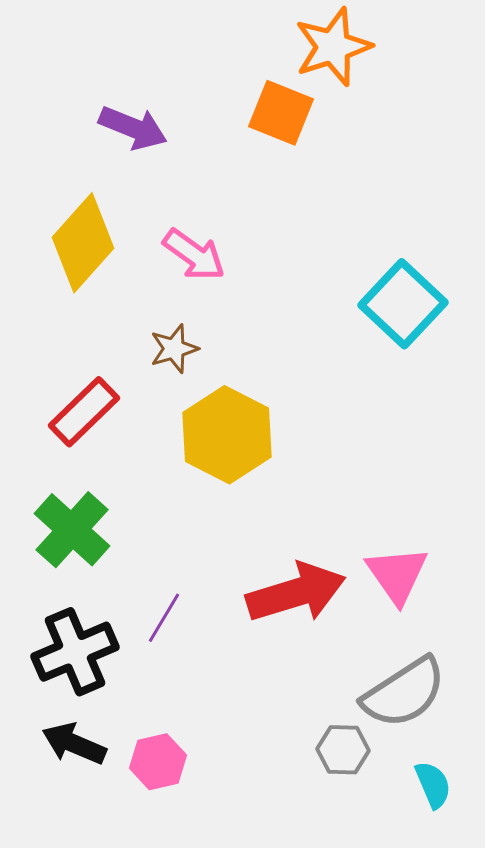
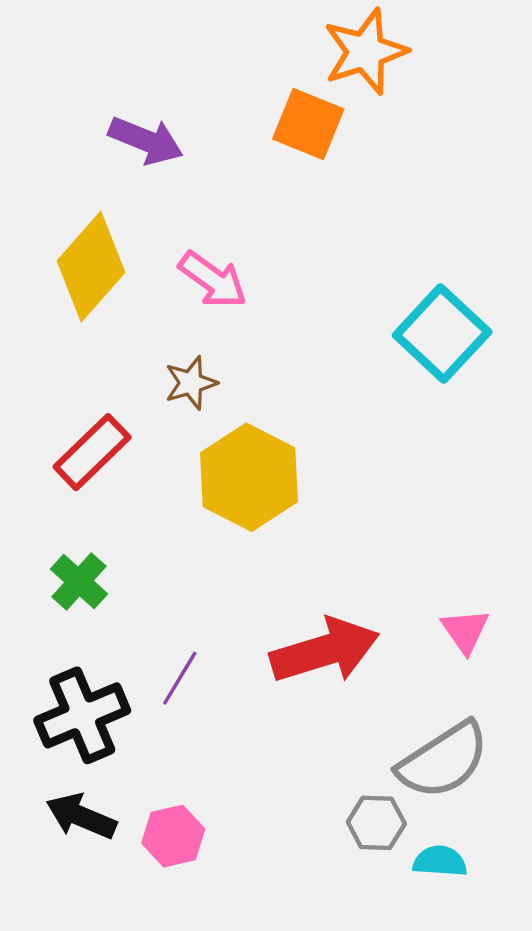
green cross: (72, 530) -> (79, 582), size x0.7
pink triangle: (397, 575) -> (465, 631), moved, size x0.7
cyan semicircle: (433, 785) -> (440, 861), moved, turned -63

